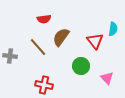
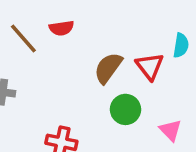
brown semicircle: (61, 37) -> (108, 68), moved
brown line: (38, 47) -> (23, 38), moved

